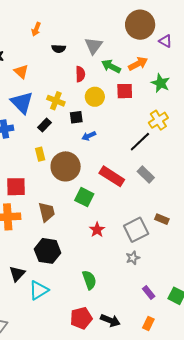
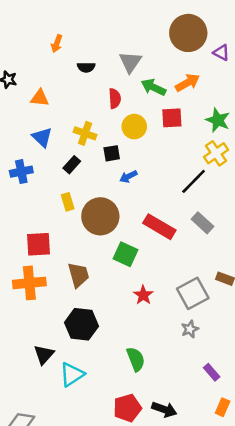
orange triangle: (21, 72) -> (40, 98), turned -35
green star: (161, 83) -> (218, 120), moved
blue triangle: (22, 103) -> (42, 137), size x0.7
orange rectangle: (148, 324) -> (223, 407), moved

